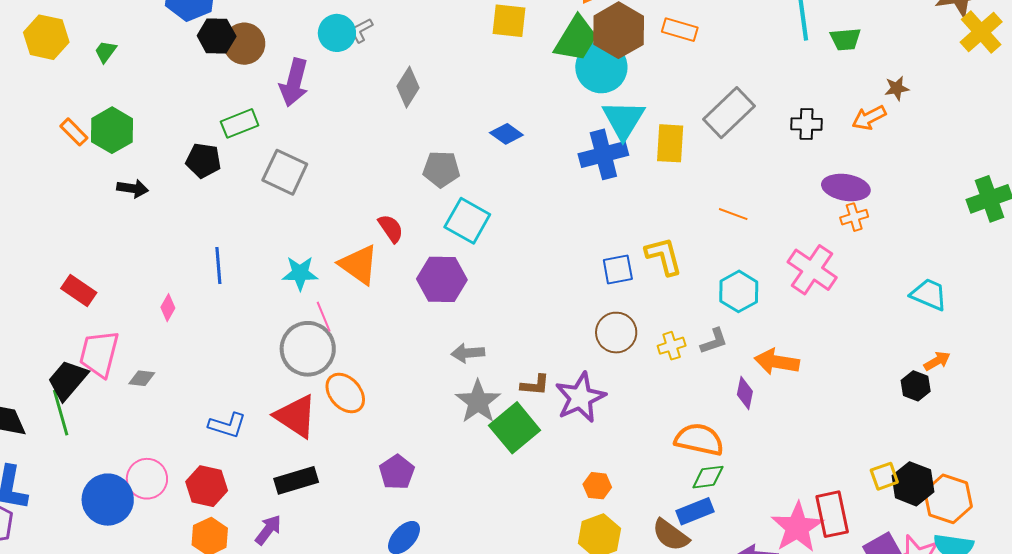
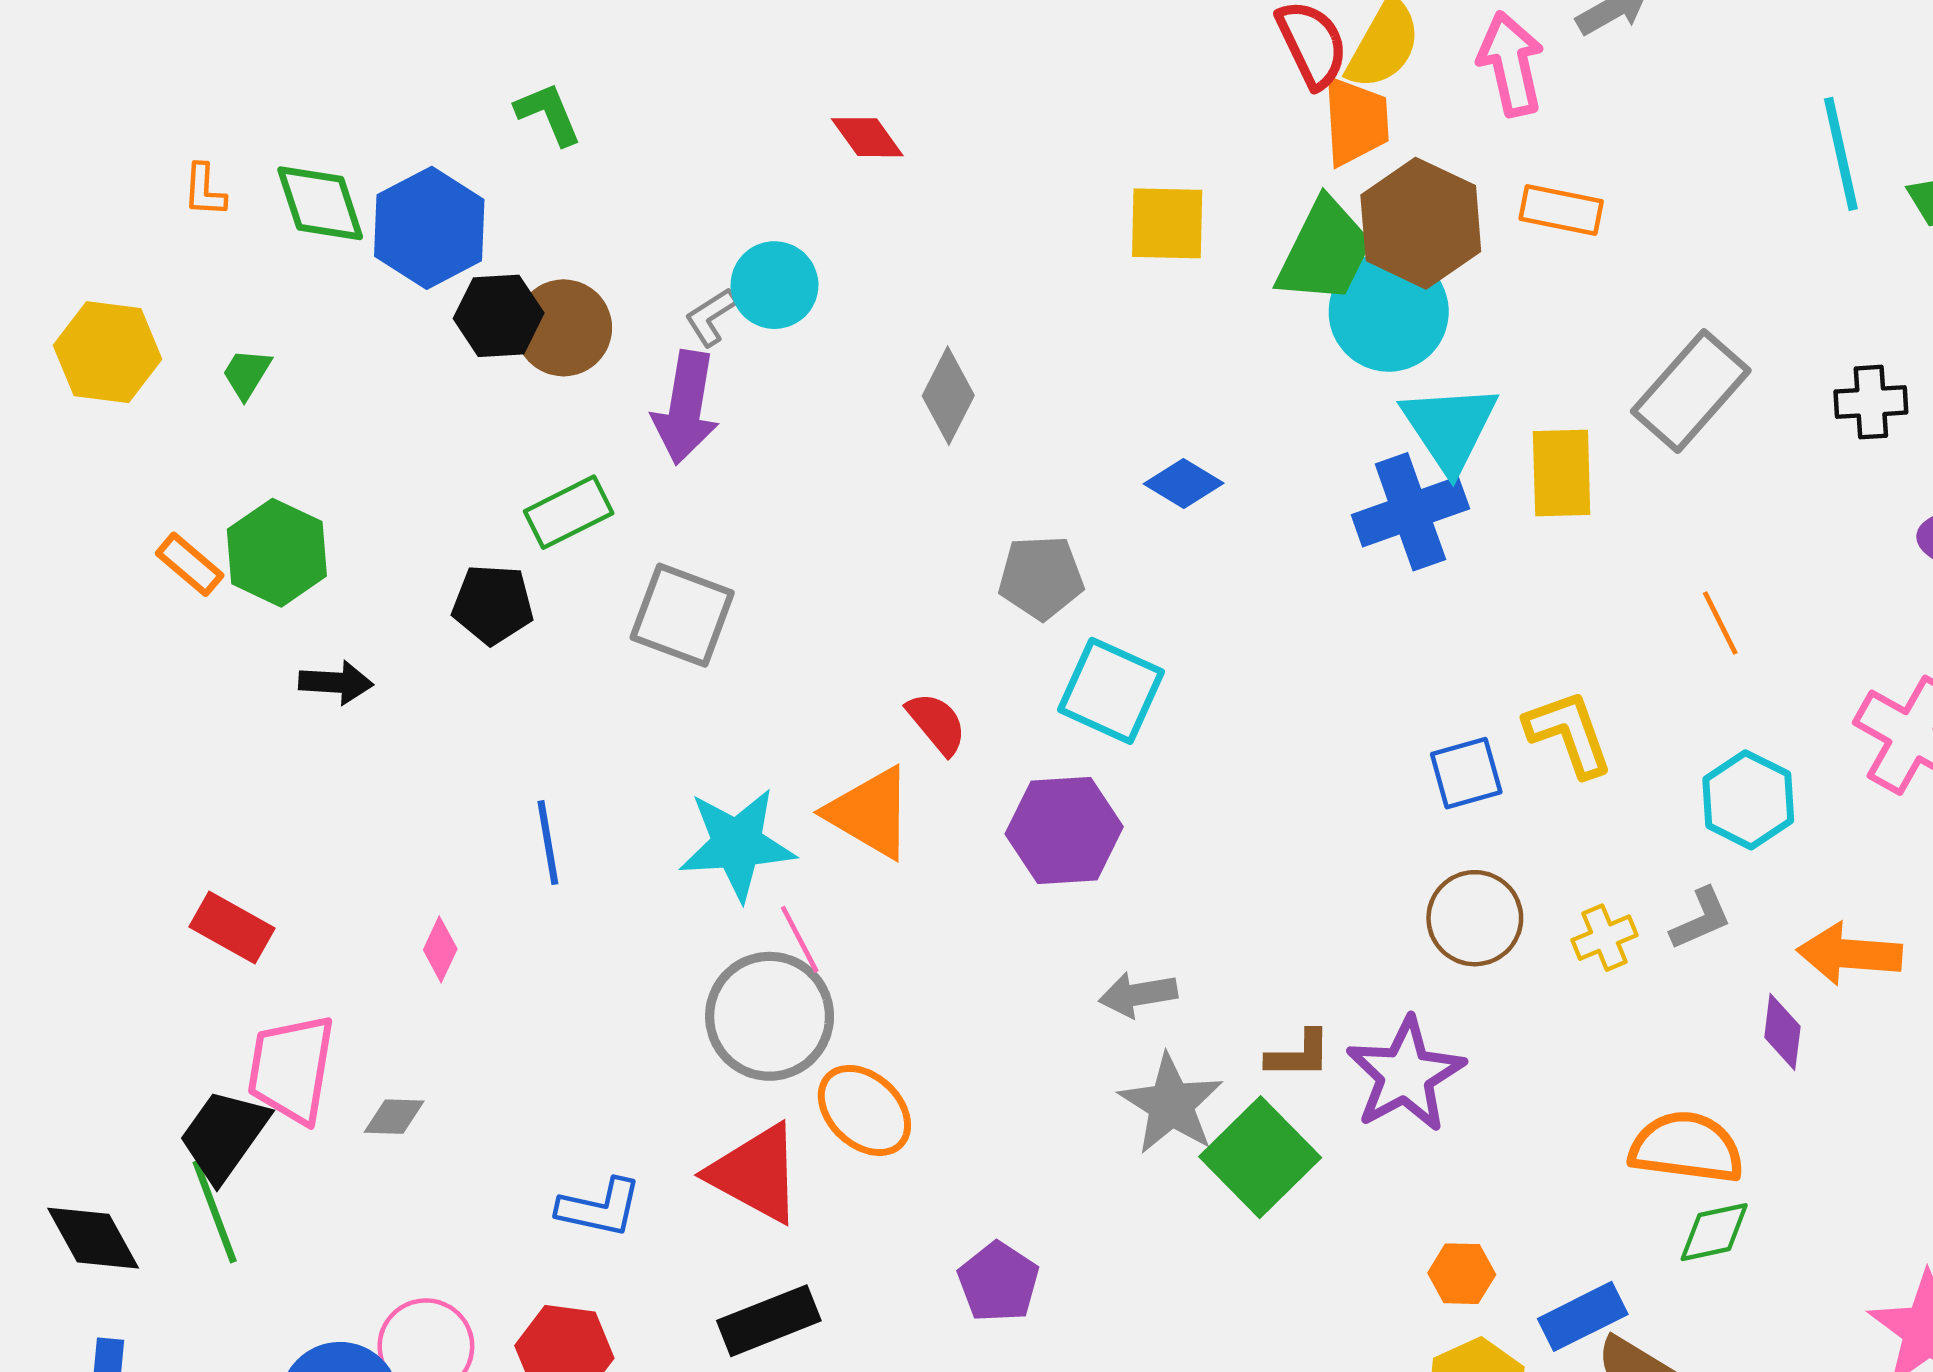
gray L-shape: (361, 30) -> (711, 317), moved
orange line: (733, 214) -> (1720, 623), turned 48
cyan star: (300, 273) -> (737, 844), size x1.4
blue rectangle: (695, 511) -> (1583, 1316), moved

